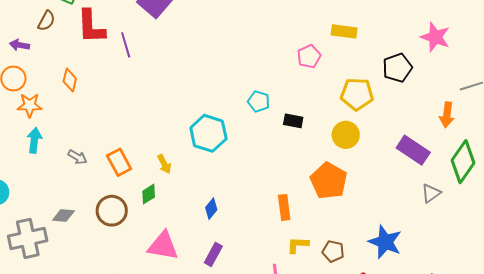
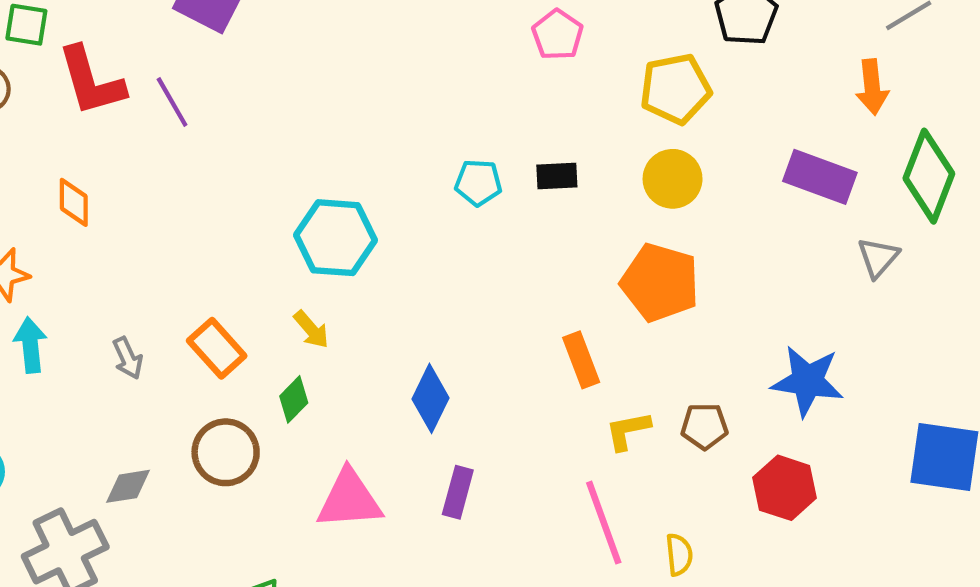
cyan pentagon: (259, 101) -> (478, 183), moved
cyan hexagon: (208, 133) -> (335, 238), moved
gray arrow: (77, 157) -> (128, 358), turned 48
blue diamond: (211, 209) -> (431, 398), size x1.4

